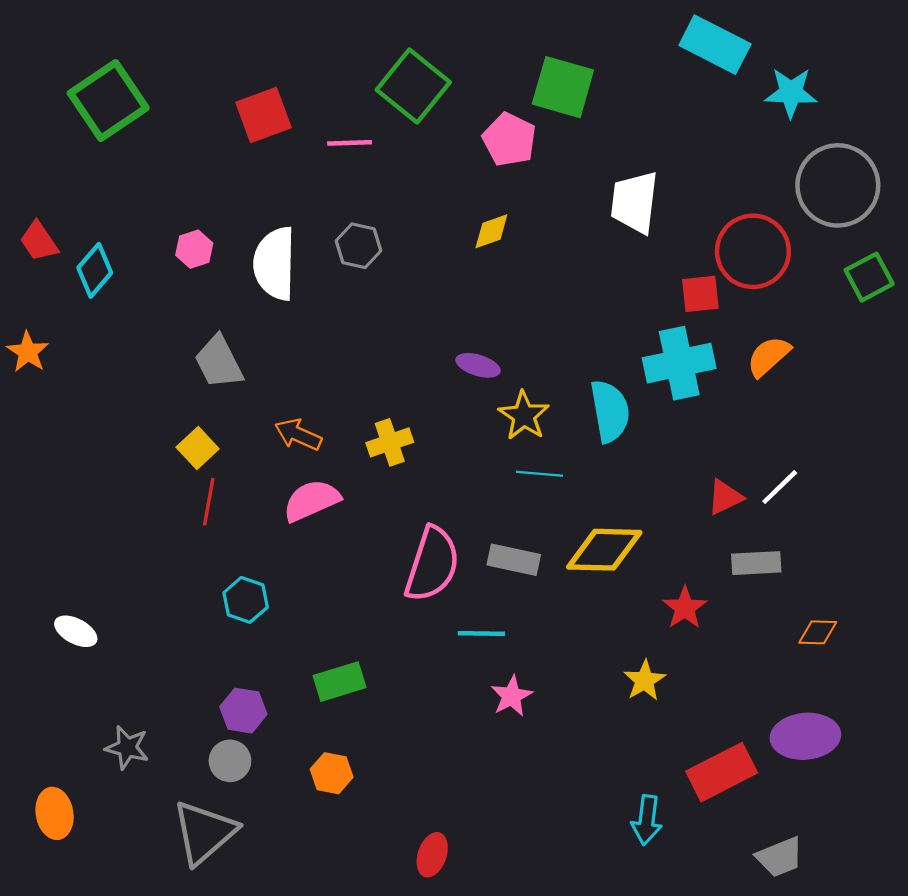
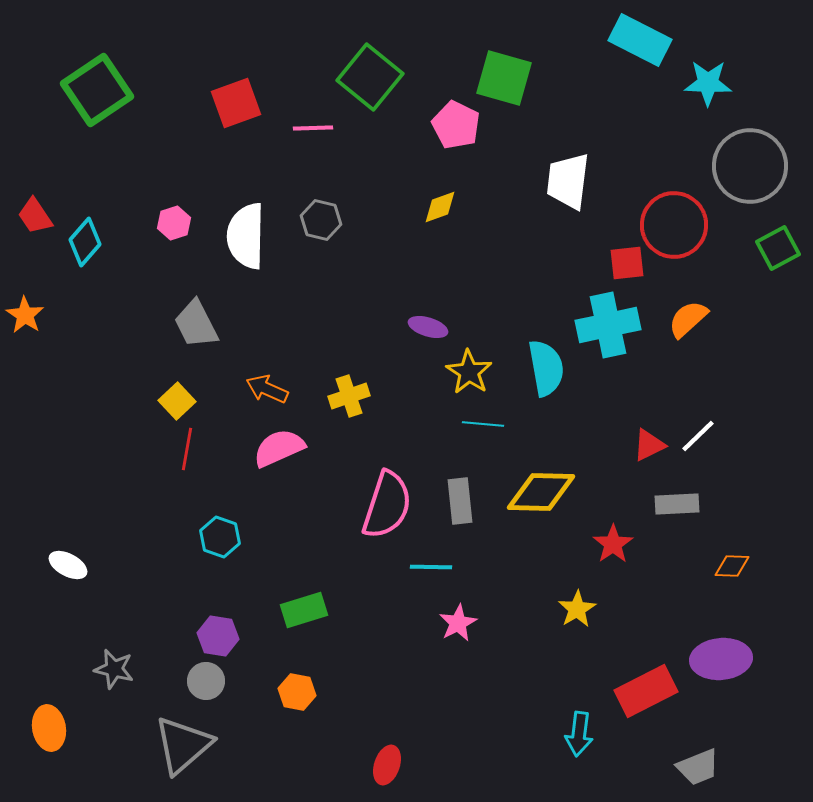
gray rectangle: (514, 560) -> (460, 501), turned 72

